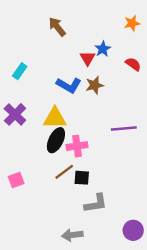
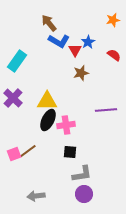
cyan rectangle: (20, 71) -> (17, 61), size x1.5
blue L-shape: (69, 85) -> (59, 41), moved
brown line: (64, 172) -> (28, 151), moved
purple circle: (133, 230) -> (84, 194), moved
gray arrow: (72, 235) -> (36, 196), moved

